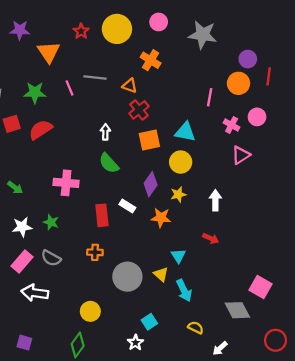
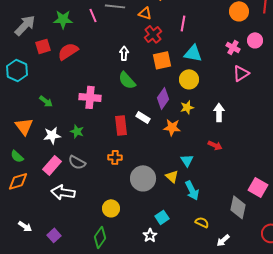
pink line: (210, 97) -> (183, 23), moved
gray diamond: (237, 310) -> (238, 207), turned 40
purple square: (24, 343) -> (54, 235), turned 32

